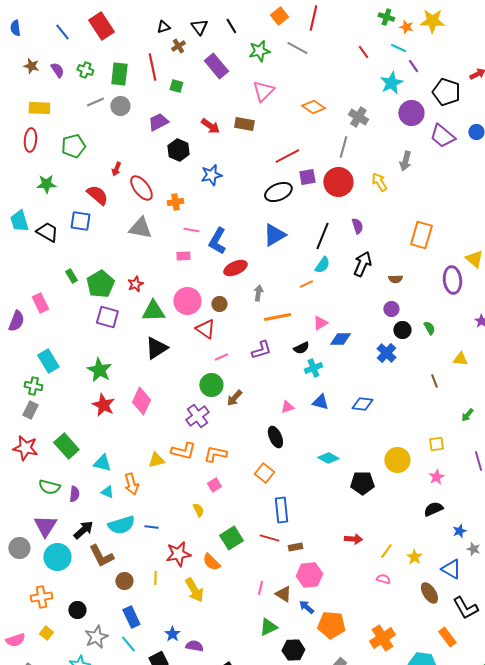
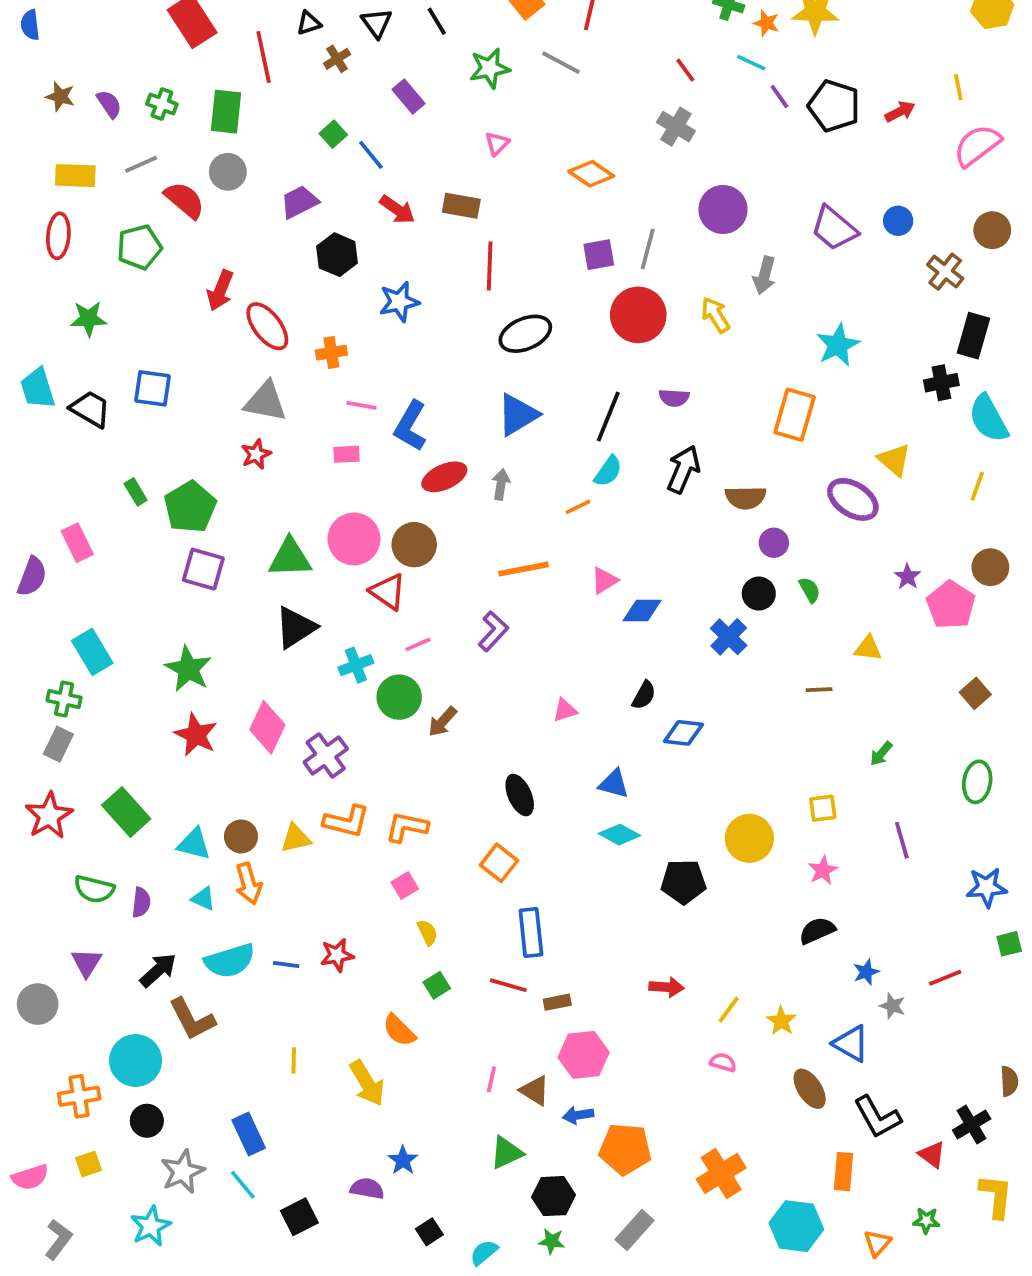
blue line: (62, 32) -> (371, 155), moved
purple rectangle: (216, 66) -> (409, 97), size x0.7
red line: (152, 67) -> (264, 57), moved
cyan star: (391, 83) -> (838, 345), moved
green square: (176, 86) -> (333, 134), turned 32
pink triangle: (263, 91) -> (497, 144), size x0.6
black pentagon: (446, 92) -> (834, 106), moved
gray line: (95, 102) -> (141, 164), moved
purple circle: (411, 113) -> (723, 209), moved
gray cross: (358, 117) -> (676, 127), moved
red line: (287, 156) -> (490, 266), moved, turned -60
red arrow: (116, 169) -> (220, 290), size x1.5
purple square: (307, 177) -> (599, 255), moved
red semicircle: (97, 195) -> (185, 200), moved
purple semicircle: (357, 226) -> (674, 398), turned 112
brown semicircle: (395, 279) -> (746, 498), size x1.5
purple ellipse: (452, 280) -> (853, 499), turned -52
red star: (135, 284) -> (256, 454), moved
gray arrow: (258, 293) -> (501, 484), moved
brown circle: (219, 304) -> (414, 545), size x1.5
purple circle: (391, 309) -> (774, 543), moved
black semicircle: (301, 348) -> (644, 695), moved, turned -35
purple L-shape: (261, 350) -> (493, 631), turned -30
cyan cross: (313, 368) -> (356, 665), moved
brown line: (434, 381) -> (819, 690), turned -72
blue triangle: (320, 402) -> (614, 784), moved
pink triangle: (287, 407) -> (565, 710), moved
purple cross: (197, 416) -> (326, 755), moved
red star: (25, 448) -> (49, 816), turned 30
yellow semicircle: (198, 510) -> (427, 932), moved
purple triangle: (45, 526) -> (87, 963), size x0.7
green square: (231, 538) -> (437, 985), size x0.6
red star: (178, 554) -> (337, 955), moved, size x0.7
cyan circle: (57, 557) -> (136, 1061), moved
brown circle: (124, 581) -> (241, 836), moved
blue arrow: (306, 607) -> (578, 1115), turned -49
yellow square: (46, 633) -> (88, 1164), turned 32
blue star: (172, 634) -> (403, 1160), moved
orange rectangle: (447, 637) -> (843, 1172), turned 42

